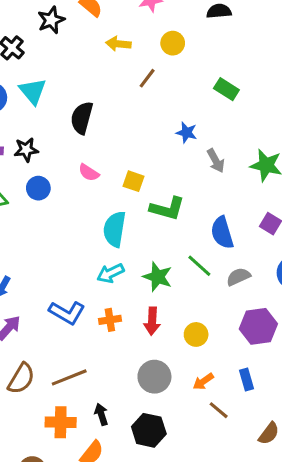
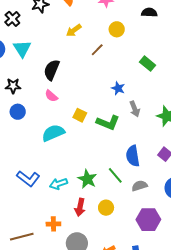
yellow arrow: (118, 44) -> (74, 30), moved, turned -49
pink semicircle: (89, 173) -> (51, 96), moved
green L-shape: (167, 209) -> (108, 123), moved
cyan semicircle: (115, 229) -> (53, 133), moved, turned 50
cyan arrow: (110, 273) -> (58, 184), moved
blue L-shape: (67, 313) -> (28, 178), moved
orange cross: (110, 320) -> (53, 224), moved
yellow circle: (196, 334) -> (106, 208), moved

